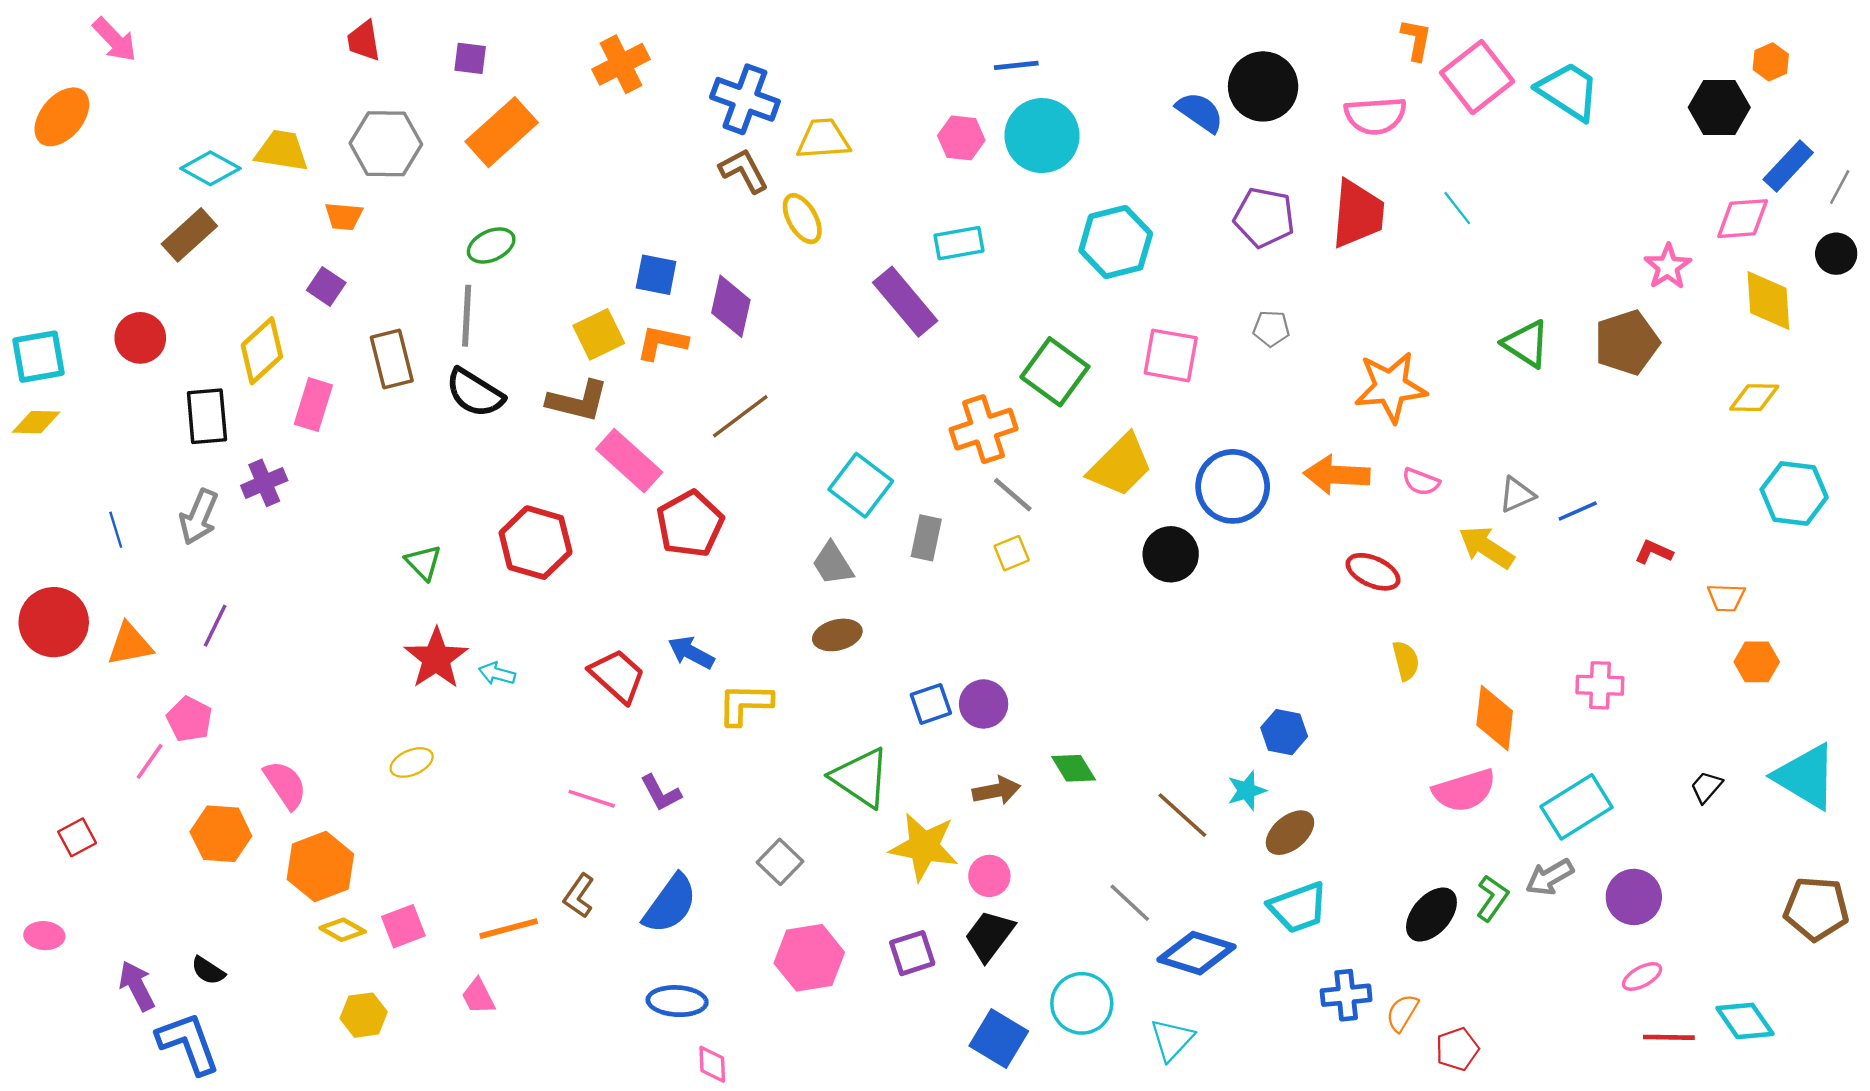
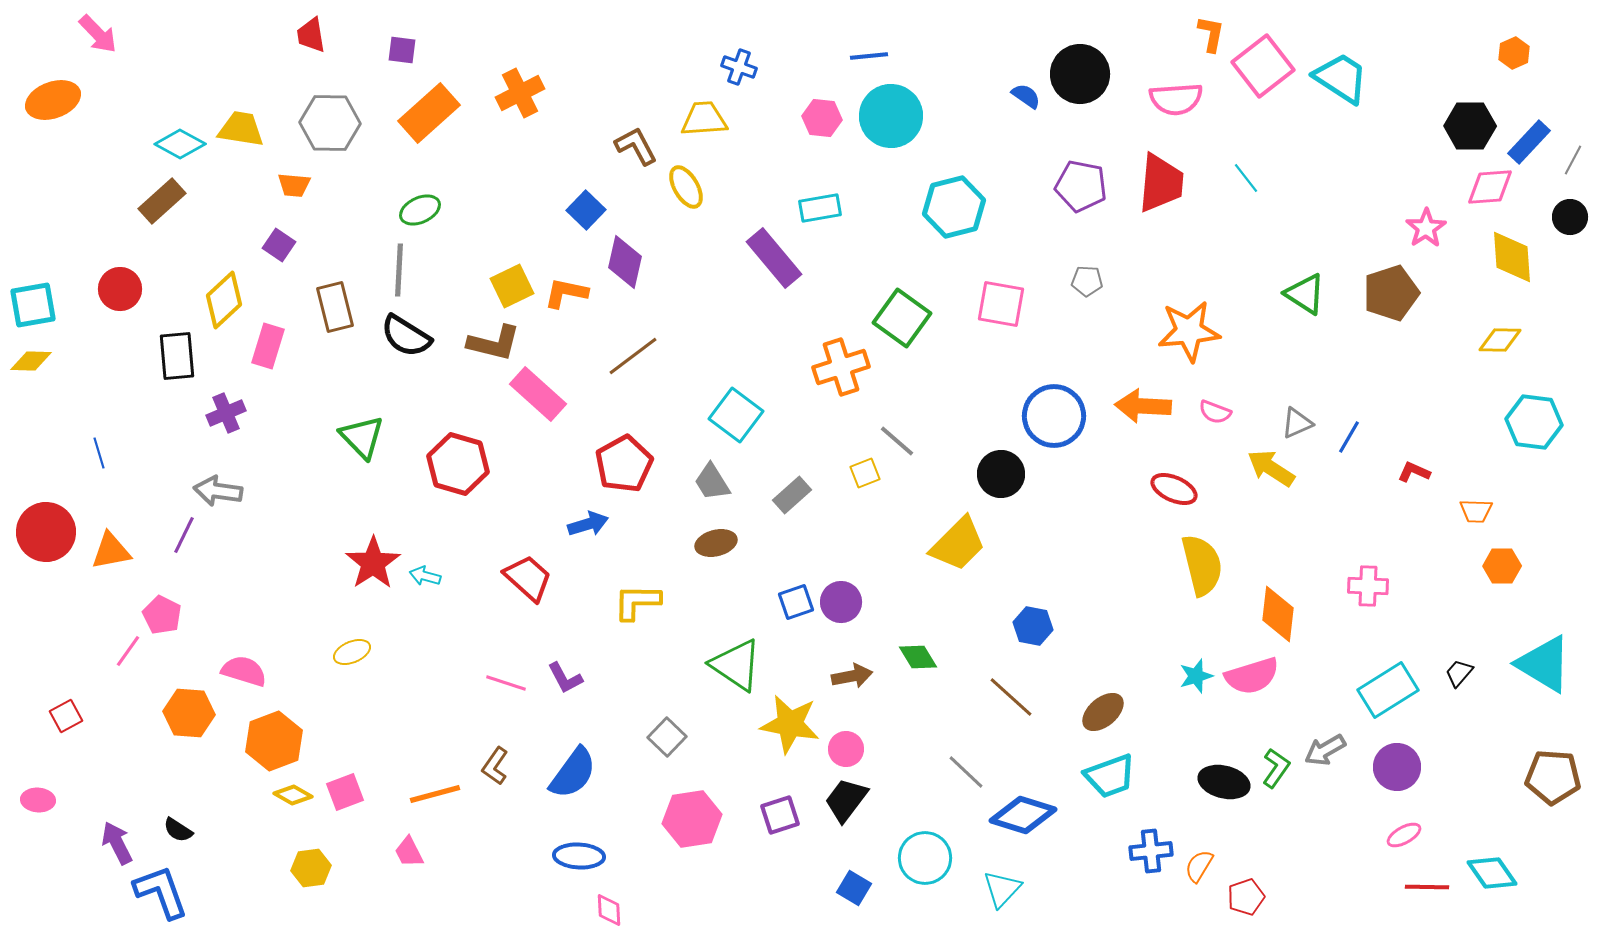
orange cross: (621, 64) -> (520, 93), moved
blue cross: (745, 99) -> (739, 67), moved, size x0.6
black hexagon: (1719, 107) -> (1470, 126), moved
blue semicircle: (1200, 112) -> (1026, 96), size x0.7
orange ellipse: (62, 117) -> (53, 100), turned 30
blue square: (656, 275) -> (586, 210), moved, turned 33
yellow trapezoid: (1120, 465) -> (958, 544), moved
gray line: (1013, 495) -> (897, 441), moved
blue line: (1578, 511) -> (1349, 437), turned -36
gray arrow: (199, 517) -> (218, 491), moved, turned 75
red pentagon: (690, 524) -> (624, 464), moved
gray rectangle: (926, 538) -> (792, 495), moved, turned 36
green triangle: (423, 562) -> (362, 437), moved, size x1.4
blue arrow: (691, 653) -> (588, 524), moved, turned 135
yellow semicircle: (1406, 661) -> (1202, 565), size x1.8
blue hexagon: (1284, 732) -> (1033, 626), moved
pink semicircle: (285, 785) -> (244, 671), turned -39
cyan star: (1247, 791) -> (1196, 676), moved
cyan rectangle: (1577, 807) -> (1388, 690), moved
black ellipse: (1431, 915) -> (1224, 782), turned 63
blue square: (999, 1038) -> (854, 888), size x0.7

